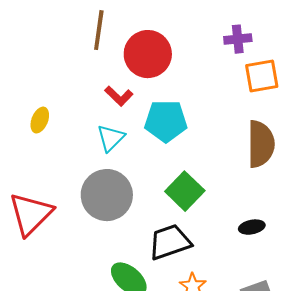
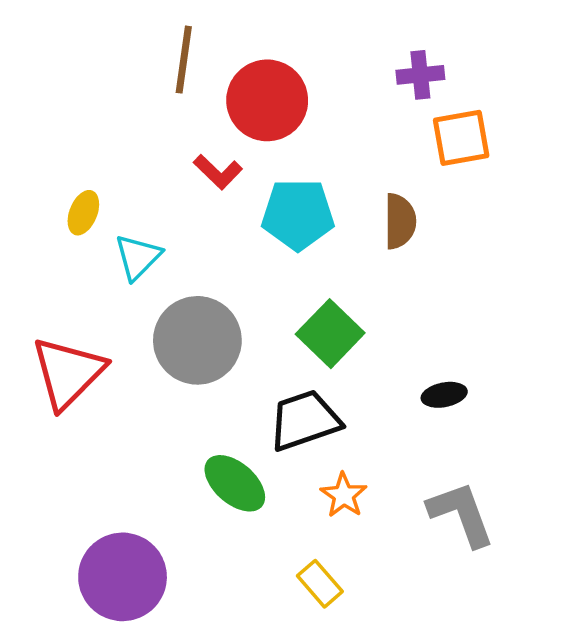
cyan triangle: (111, 138) -> (138, 257), moved
brown semicircle: (261, 144) -> (400, 221), moved, size x0.7

